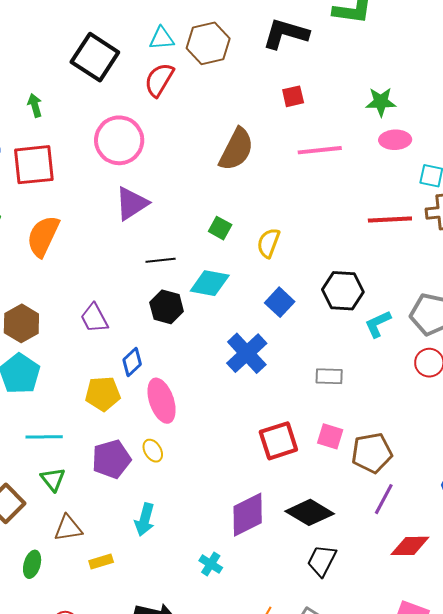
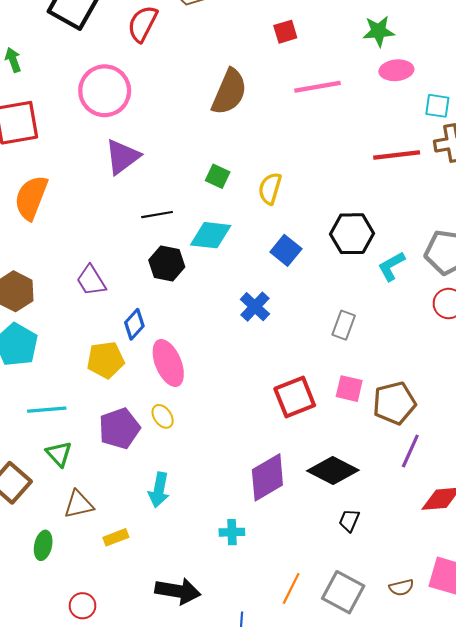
blue cross: (247, 353) -> (255, 307), size x0.7
gray rectangle: (329, 376) -> (344, 325), turned -68
black trapezoid: (322, 561) -> (349, 520), size x0.7
cyan cross: (211, 564) -> (232, 532), turned -30

